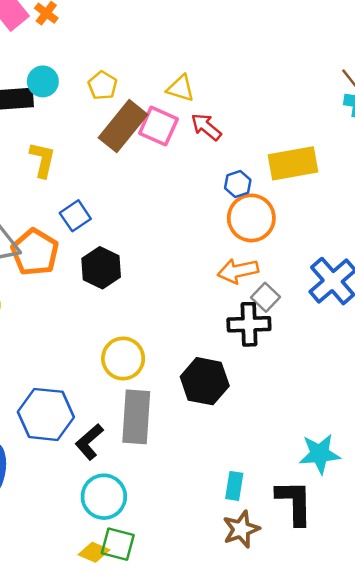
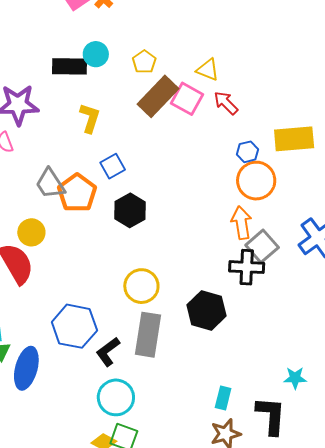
orange arrow: (238, 271) -> (241, 223), turned 88
gray square: (265, 297) -> (262, 246), size x1.4
cyan star: (320, 454) -> (295, 378), size x0.7

